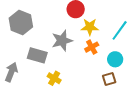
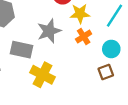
yellow cross: (54, 78) -> (42, 75), size x1.5

